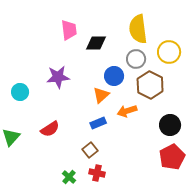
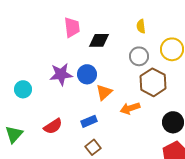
yellow semicircle: (138, 29) -> (141, 26), size x0.5
blue circle: (114, 76) -> (87, 74), moved
blue rectangle: (98, 123) -> (89, 121), moved

